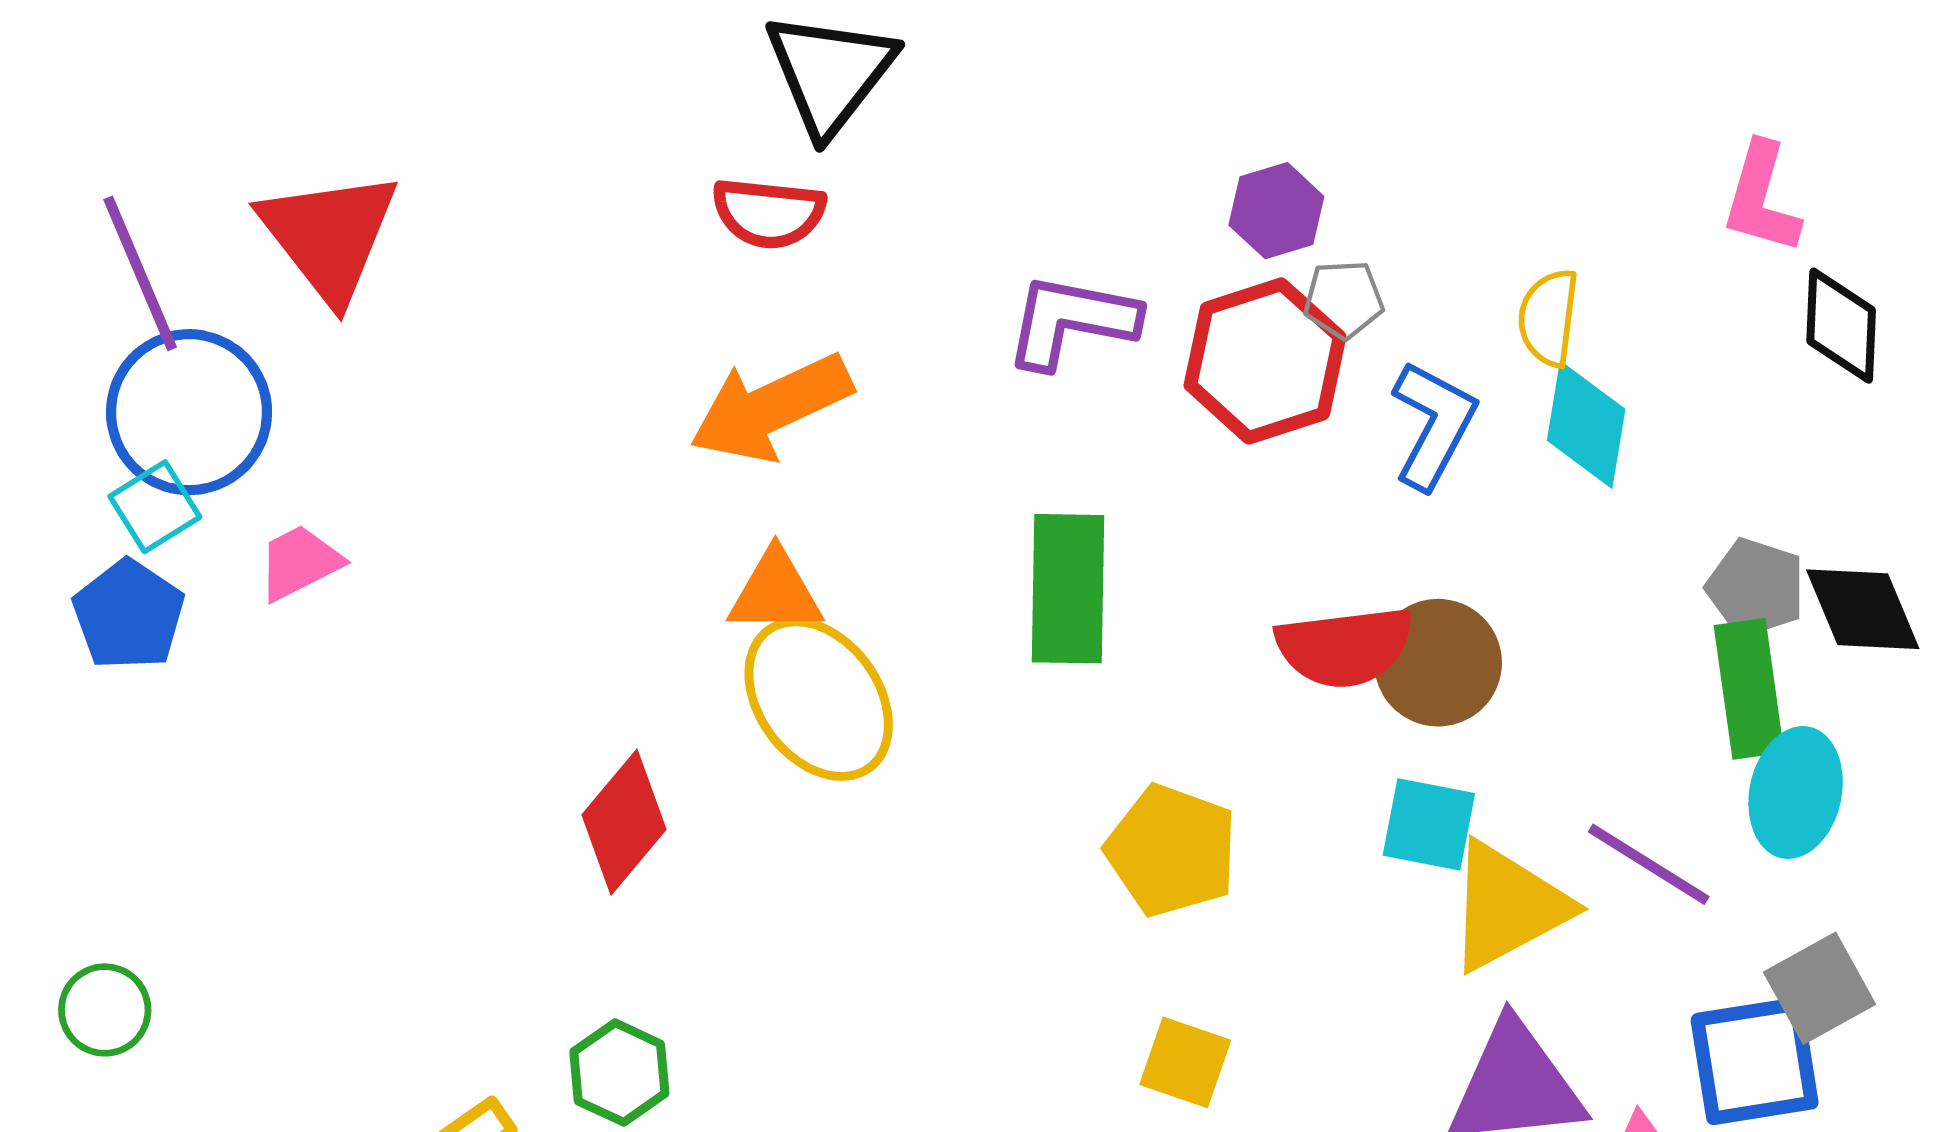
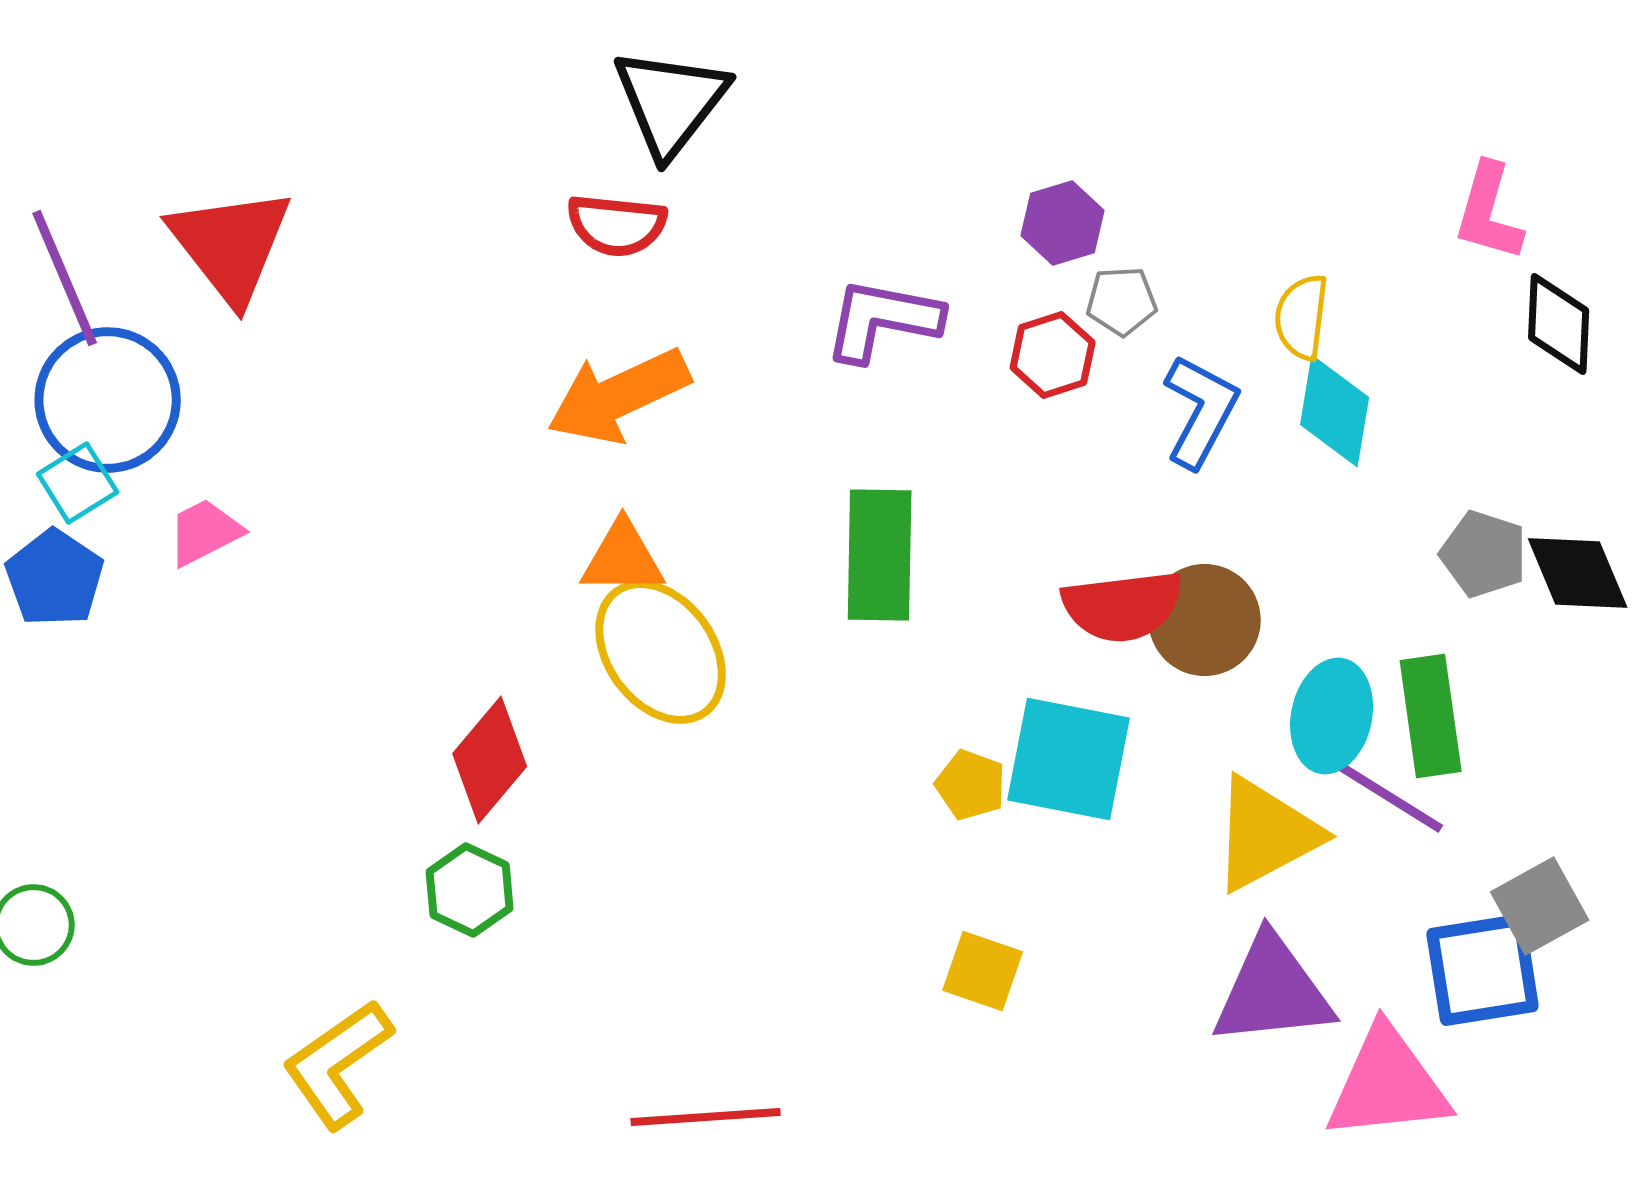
red hexagon: (1265, 361) -> (1053, 355), size x0.6
green rectangle: (1749, 689) -> (1431, 716), moved
cyan ellipse: (1796, 792) -> (1332, 716), moved
cyan square: (1429, 824) -> (1069, 759), moved, size x1.5
yellow pentagon: (1172, 851) -> (971, 785), size x0.6
green hexagon: (619, 1073) -> (470, 890), moved

